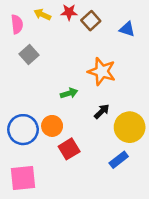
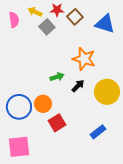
blue triangle: (127, 29) -> (105, 24), size x1.5
gray square: (29, 54) -> (47, 27), moved
black arrow: (102, 111) -> (78, 86), moved
yellow circle: (130, 127) -> (107, 92), moved

